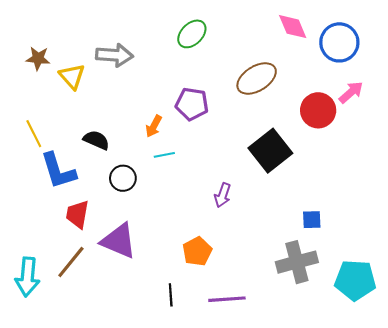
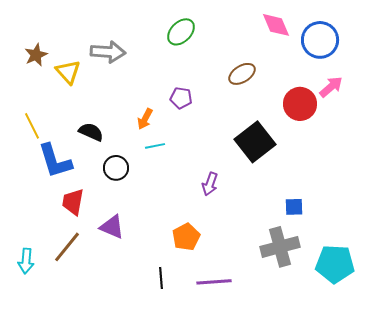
brown star: (38, 58) -> (36, 55), turned -30
brown ellipse: (257, 79) -> (242, 74), size x0.7
purple pentagon: (192, 104) -> (181, 98), size x0.7
purple triangle: (119, 241) -> (112, 227), size x0.7
cyan arrow: (27, 277) -> (26, 261), size x0.7

